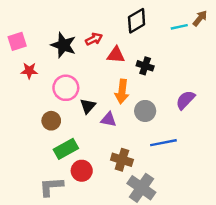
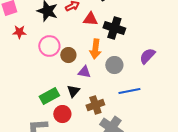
black cross: (145, 66) -> (114, 28), size x1.5
black triangle: (88, 106) -> (73, 91), moved
brown circle: (51, 121) -> (68, 55), moved
brown cross: (122, 160) -> (95, 105), turned -36

